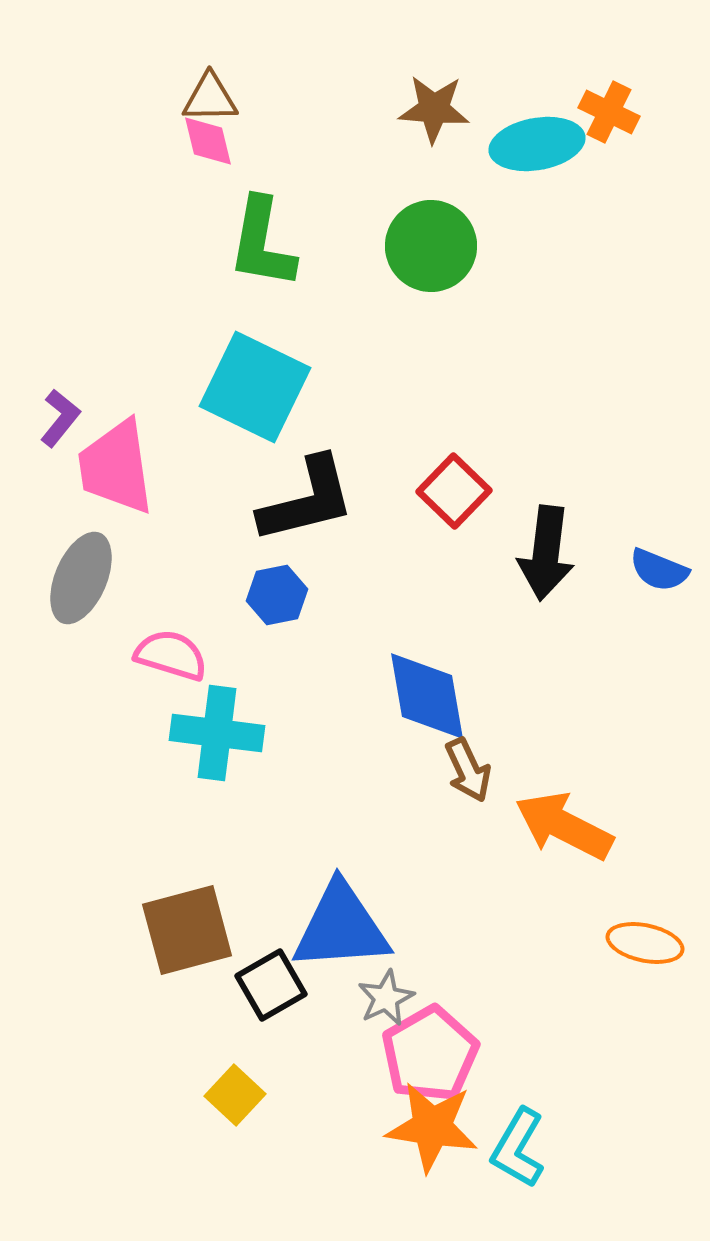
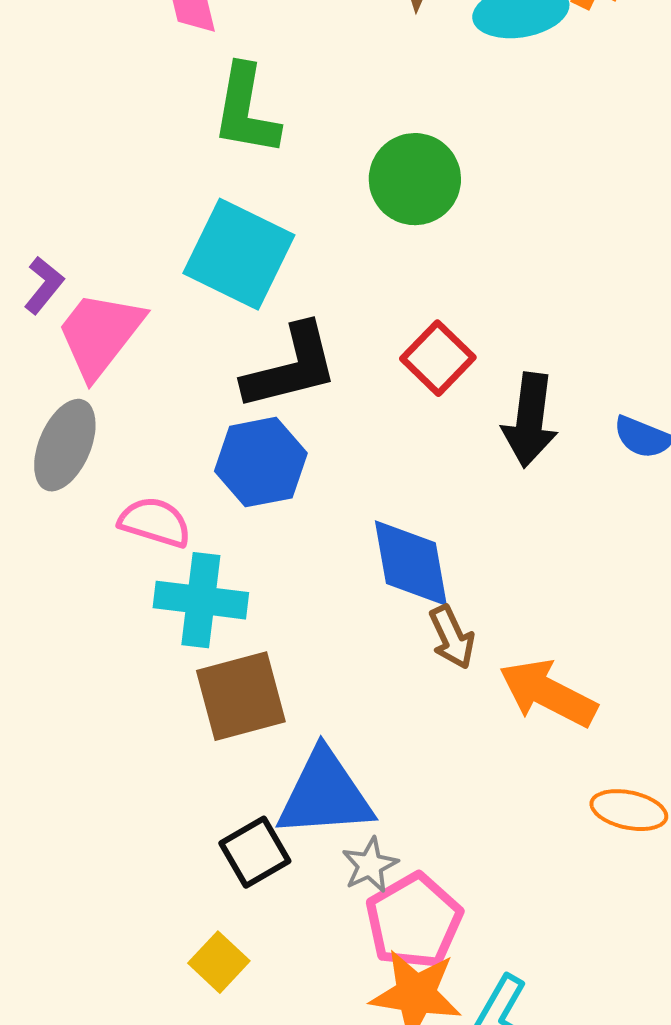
green circle: (431, 246) -> (415, 179), moved
pink trapezoid: (116, 467) -> (100, 334), turned 46
blue hexagon: (277, 595) -> (261, 462), size x1.5
brown square: (187, 930) -> (241, 696), moved

